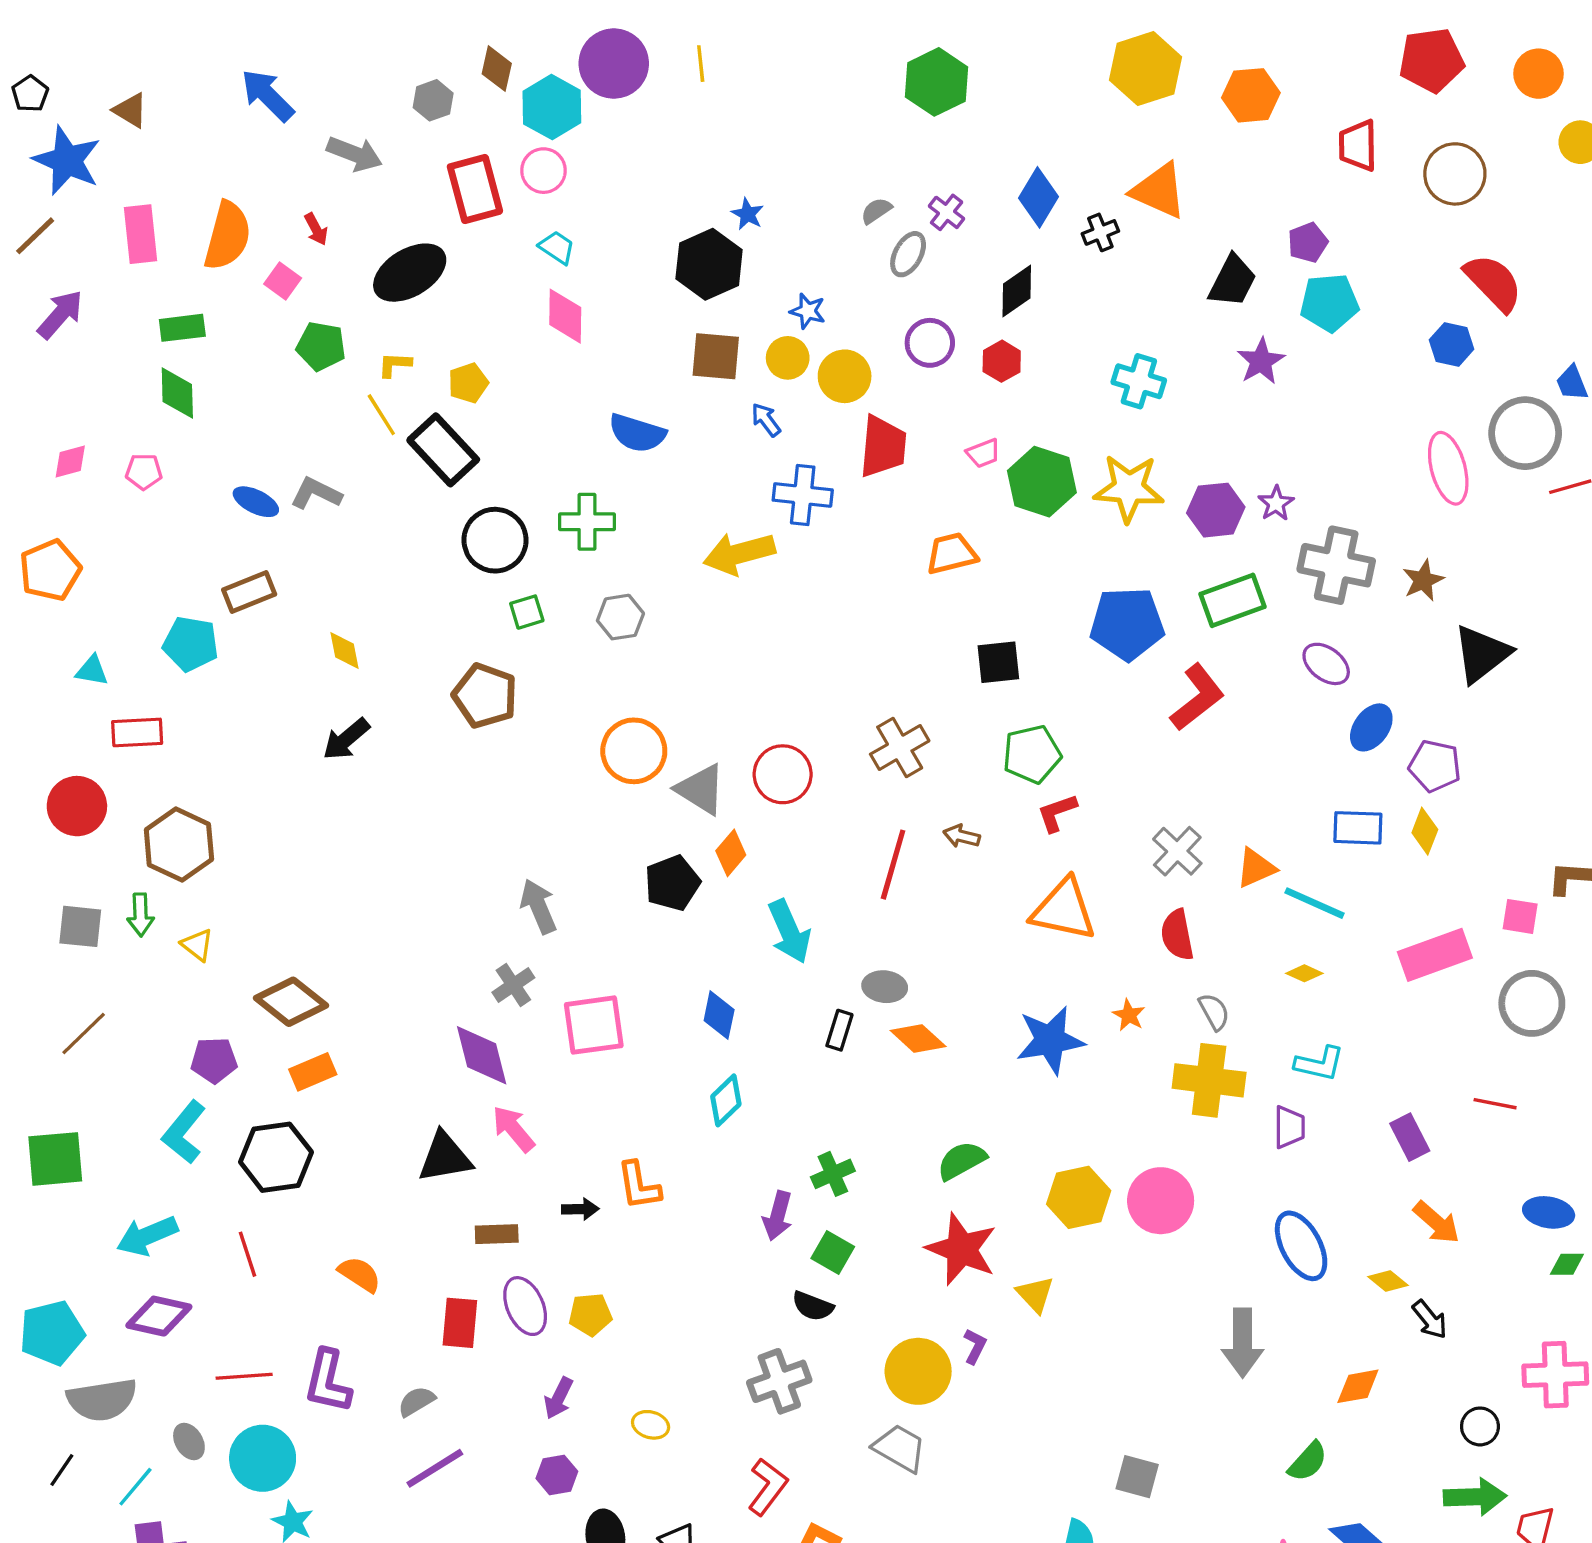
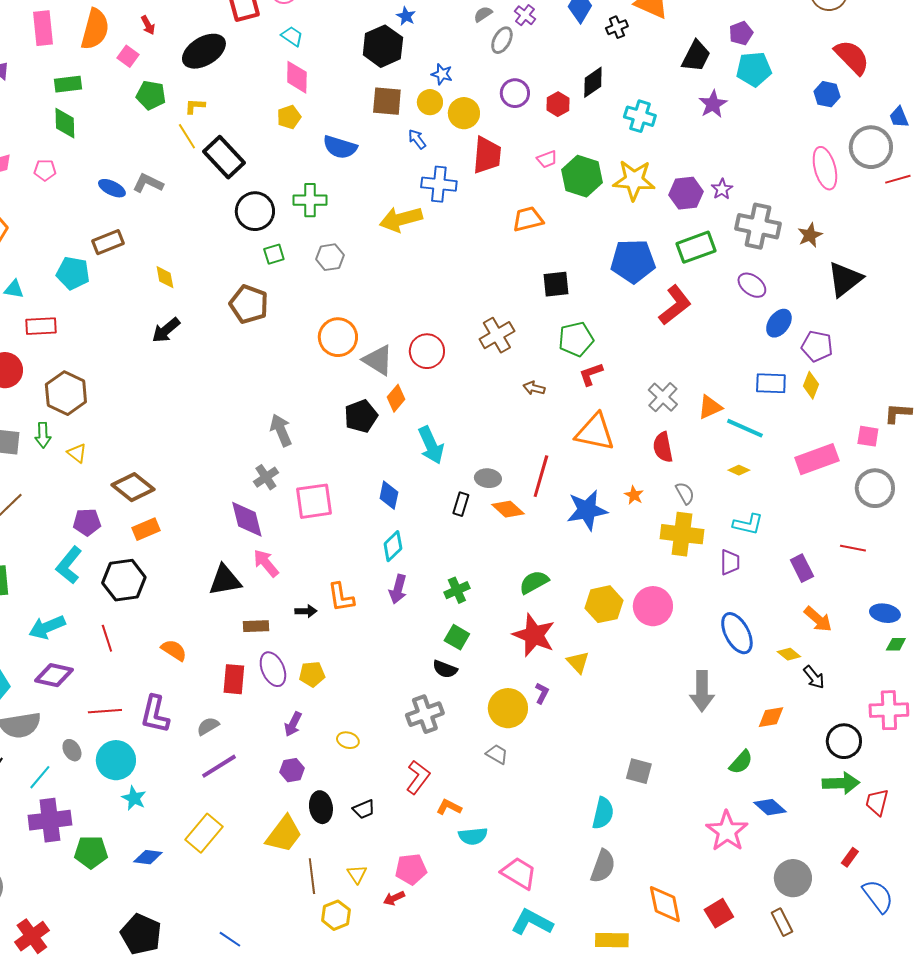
black diamond: (1017, 291) -> (593, 82), moved
yellow pentagon: (468, 383) -> (289, 117), moved
red line: (893, 865) -> (541, 476), moved
purple arrow: (778, 1216) -> (398, 589), moved
black circle: (1480, 1426) -> (844, 741), size x1.5
gray trapezoid: (900, 1448) -> (497, 754), size x0.7

